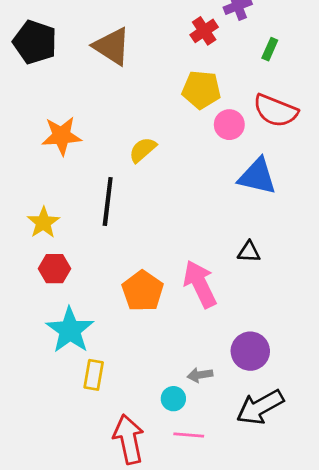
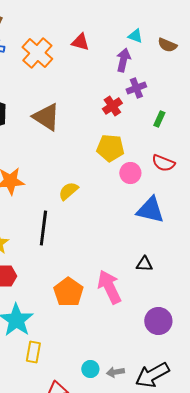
red semicircle: (275, 111) -> (163, 163), size x0.7
purple circle: (250, 351) -> (158, 321), moved
gray arrow: (200, 375) -> (115, 372), moved

